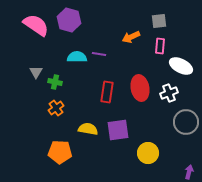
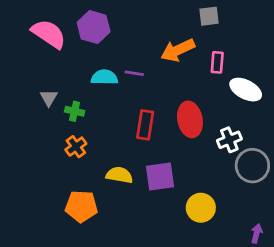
gray square: (159, 21) -> (209, 16), moved
orange arrow: (131, 37) -> (178, 50), size x1.4
white cross: (169, 93) -> (229, 140), moved

